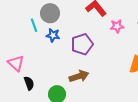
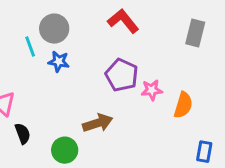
pink star: (117, 26) -> (152, 90), moved
purple pentagon: (82, 44) -> (122, 75), moved, turned -30

